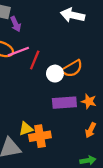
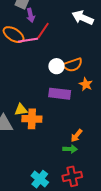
red line: (35, 60) -> (43, 31), moved
orange star: (89, 101) -> (86, 84), moved
orange arrow: (90, 130) -> (76, 136), moved

